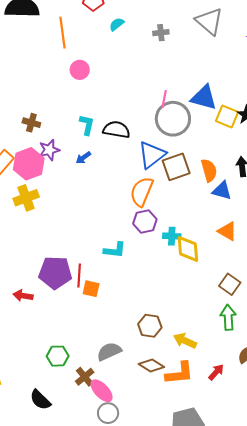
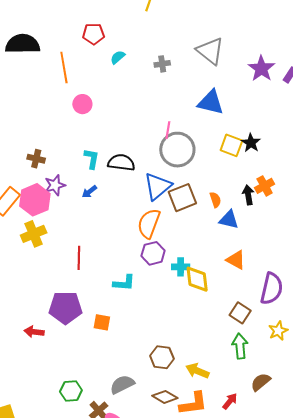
blue triangle: (204, 97) -> (211, 102), moved
orange semicircle: (209, 170) -> (215, 200), size x0.7
red line: (79, 276) -> (79, 258), moved

